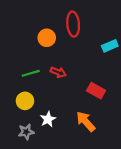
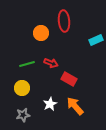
red rectangle: (96, 91) -> (69, 79), moved
white star: (48, 119) -> (50, 104), moved

